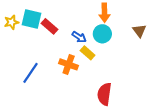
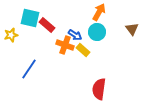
orange arrow: (104, 13) -> (99, 12), turned -150
yellow star: (11, 22) -> (11, 35), moved
orange cross: (69, 64) -> (65, 45), moved

